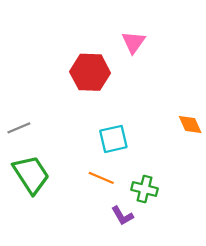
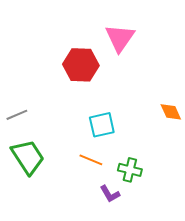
pink triangle: (133, 42) -> (120, 38), size x1.4

